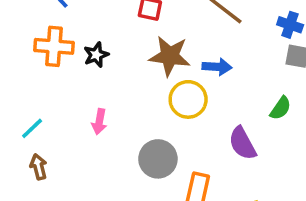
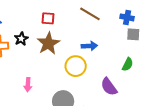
black star: (96, 55) -> (21, 39), moved
brown star: (170, 56) -> (48, 43), moved, turned -30

